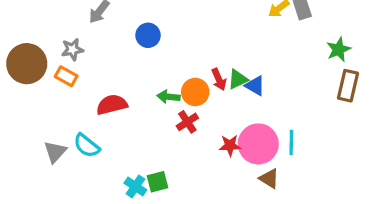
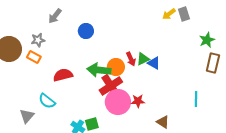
green arrow: (168, 97) -> (99, 70), size x1.6
red cross: (187, 122) -> (111, 86), size x1.6
cyan line: (291, 142) -> (196, 99), moved
pink circle: (258, 144) -> (118, 102), moved
gray triangle: (55, 152) -> (27, 116), moved

